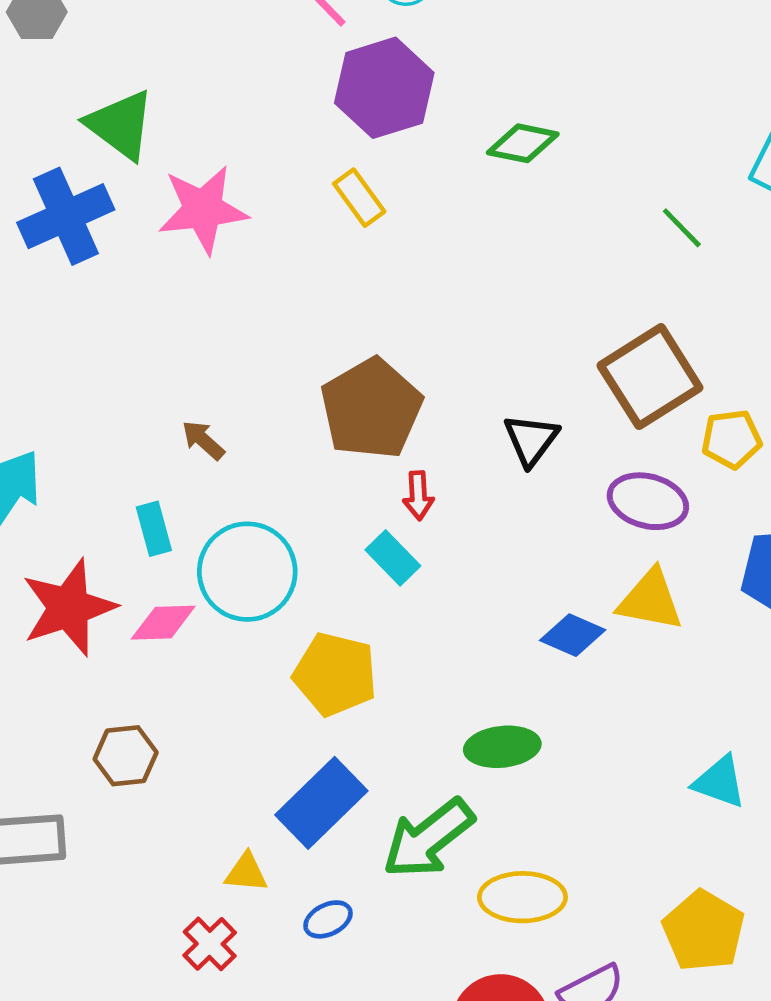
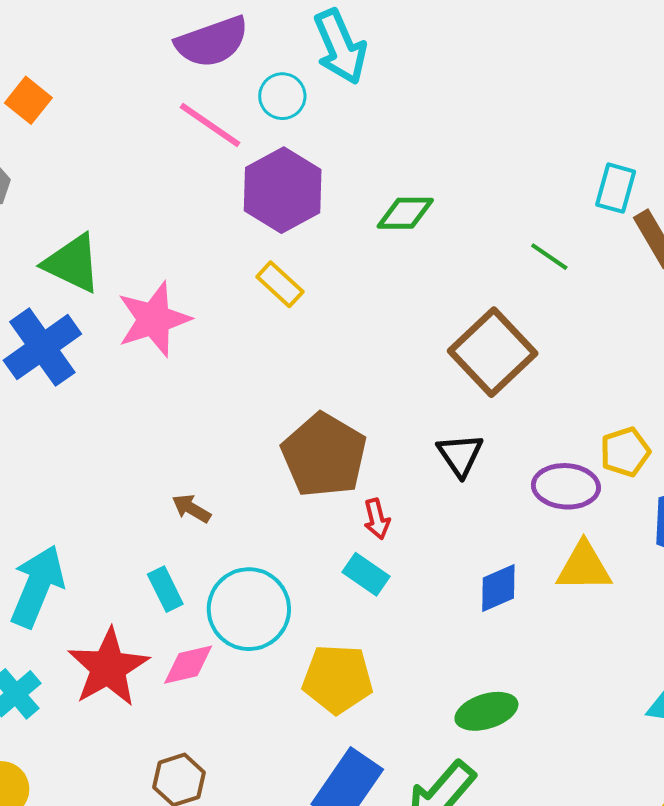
brown square: (650, 377) -> (493, 352), moved
yellow pentagon: (731, 439) -> (625, 452), moved
blue diamond: (573, 635) -> (498, 588), moved, turned -36

